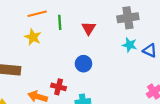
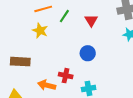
green line: (60, 22) -> (64, 16), turned 40

